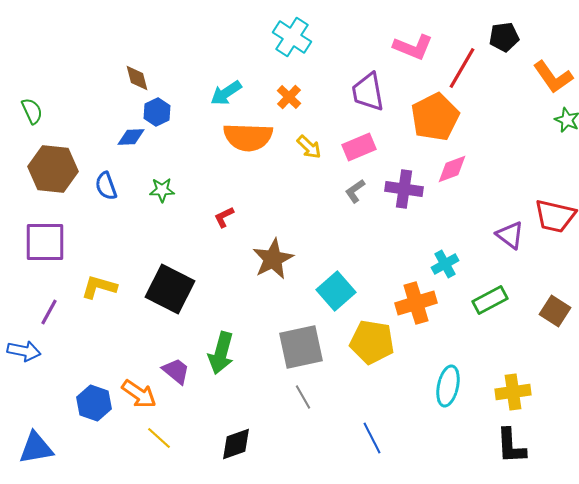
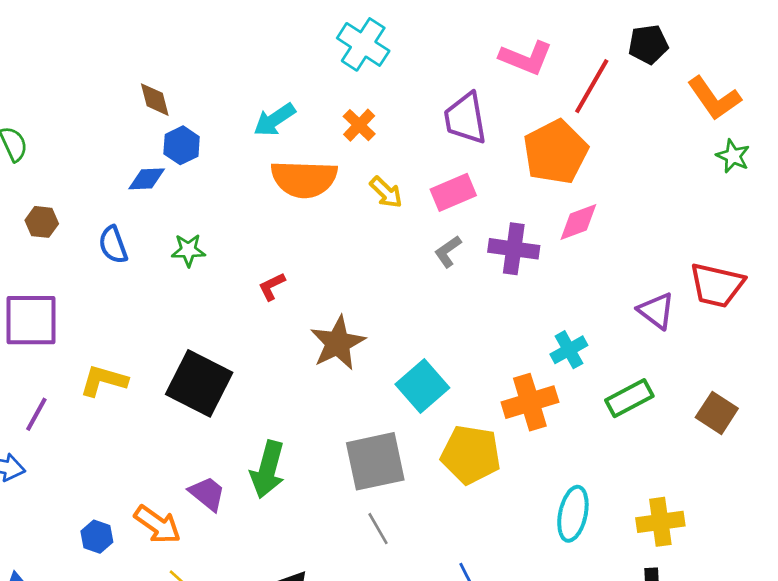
brown hexagon: (53, 169) -> (42, 222), size x0.5
blue hexagon: (94, 403) -> (97, 537), size x0.7

